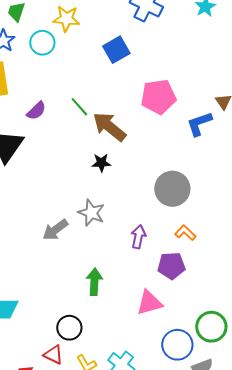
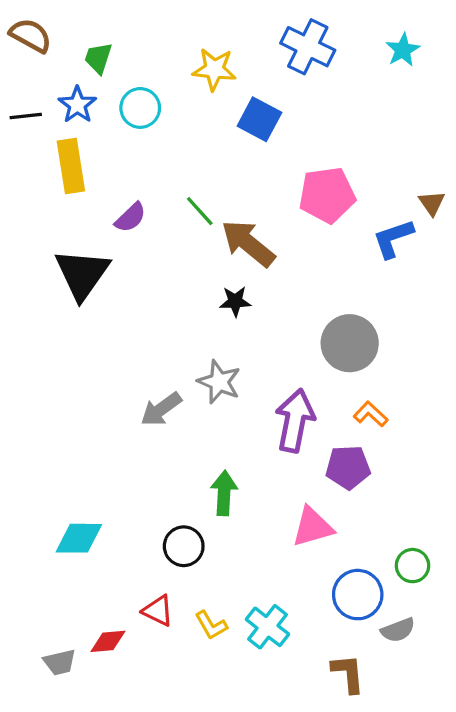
yellow star: (66, 19) -> (214, 69), moved
blue square: (116, 50) -> (259, 119), turned -32
purple arrow: (138, 237) -> (295, 421), size x1.6
green circle: (211, 327) -> (412, 566), size x0.7
black circle: (69, 328) -> (184, 546), moved

